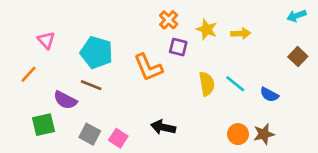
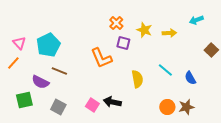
cyan arrow: (296, 16) -> (196, 20), moved
pink triangle: (46, 40) -> (19, 43), moved
cyan pentagon: (97, 52) -> (48, 45), moved, turned 30
yellow semicircle: (207, 84) -> (137, 79), moved
blue semicircle: (269, 95) -> (190, 78), turned 32
pink square: (118, 138) -> (92, 105), moved

